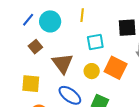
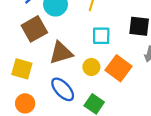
brown square: (35, 47) -> (34, 29), size x1.6
brown triangle: (63, 63) -> (61, 53), turned 40

